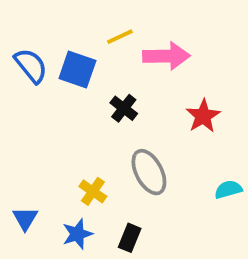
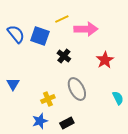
cyan semicircle: (228, 189) -> (118, 98), turned 80
yellow cross: (93, 191) -> (48, 99), turned 32
blue triangle: (25, 218) -> (13, 84), moved
black rectangle: (130, 238) -> (67, 123), turned 40

